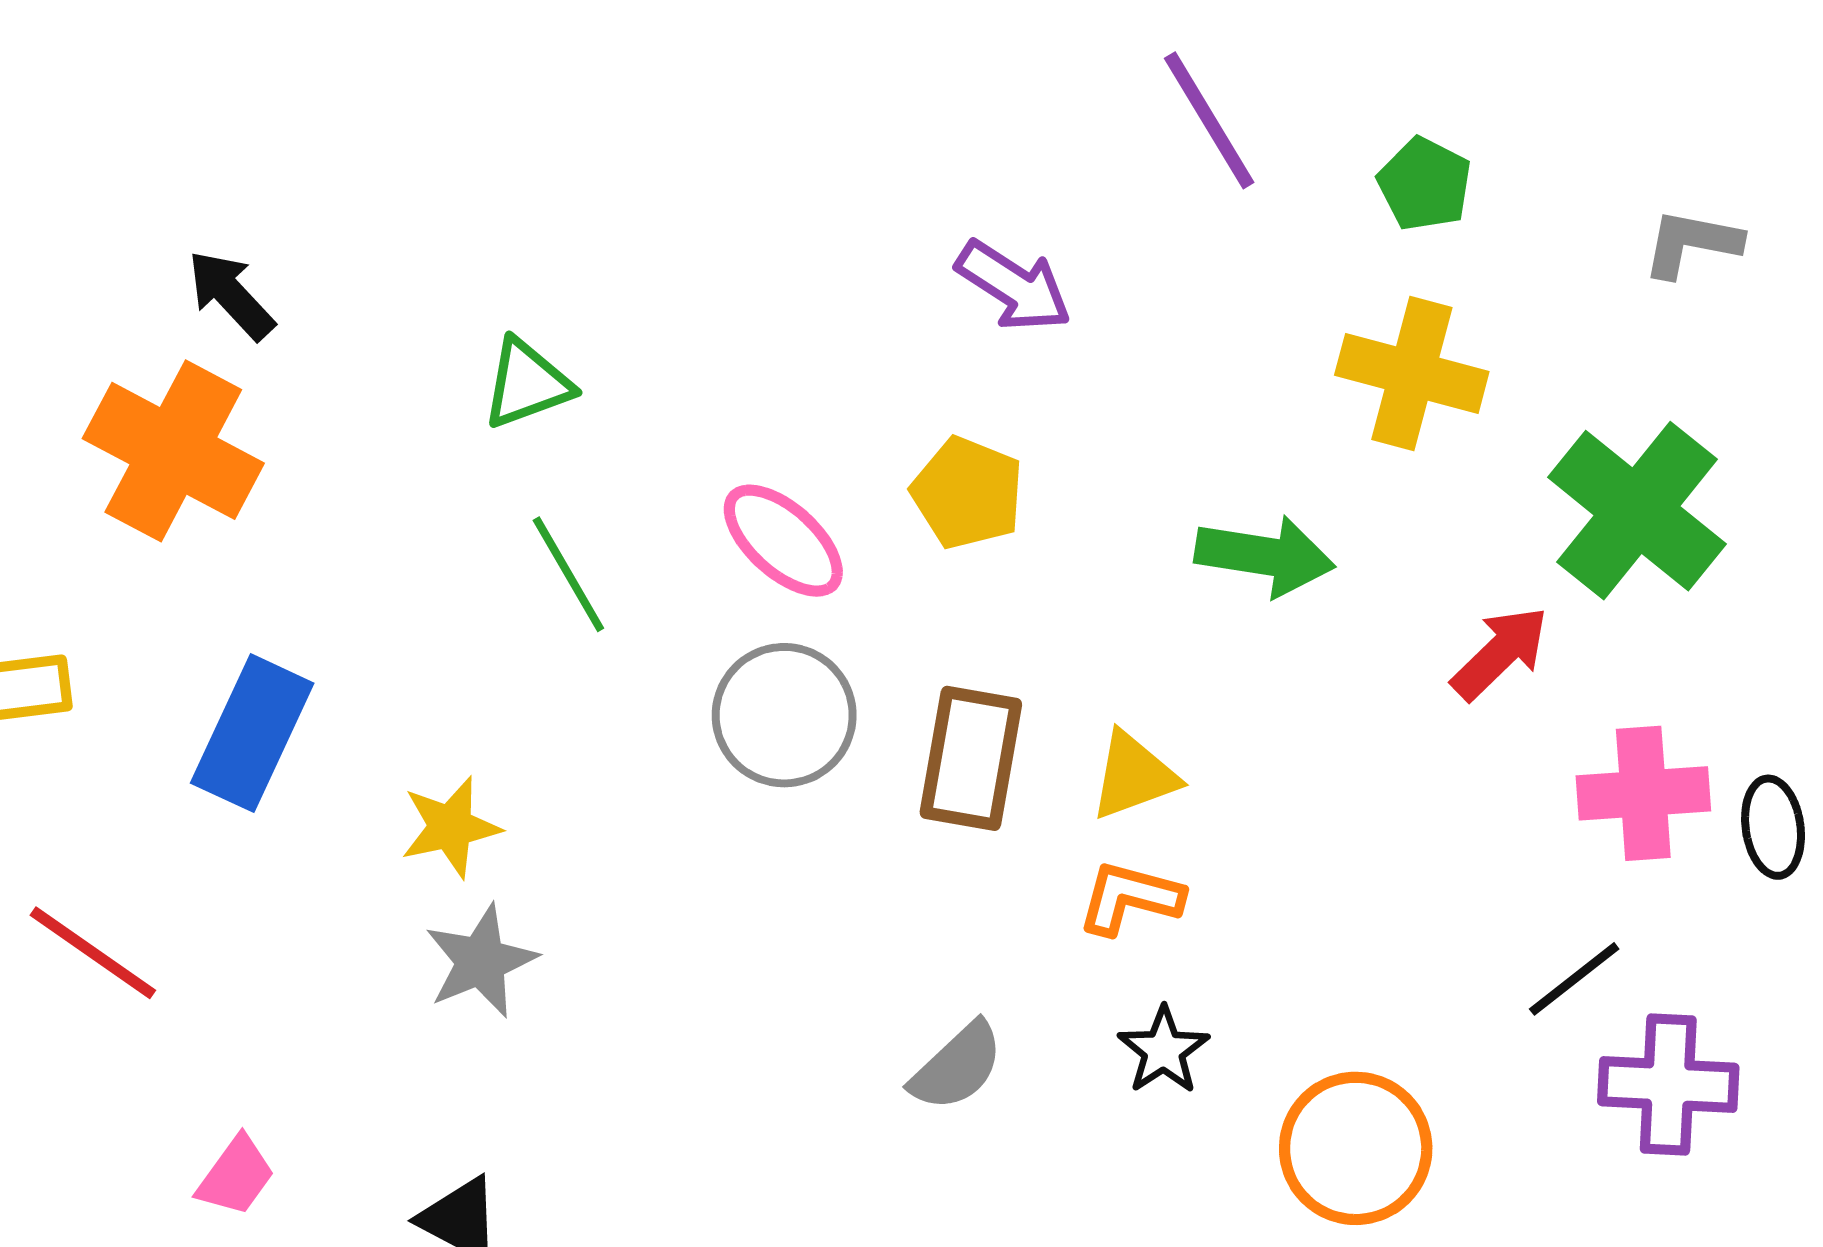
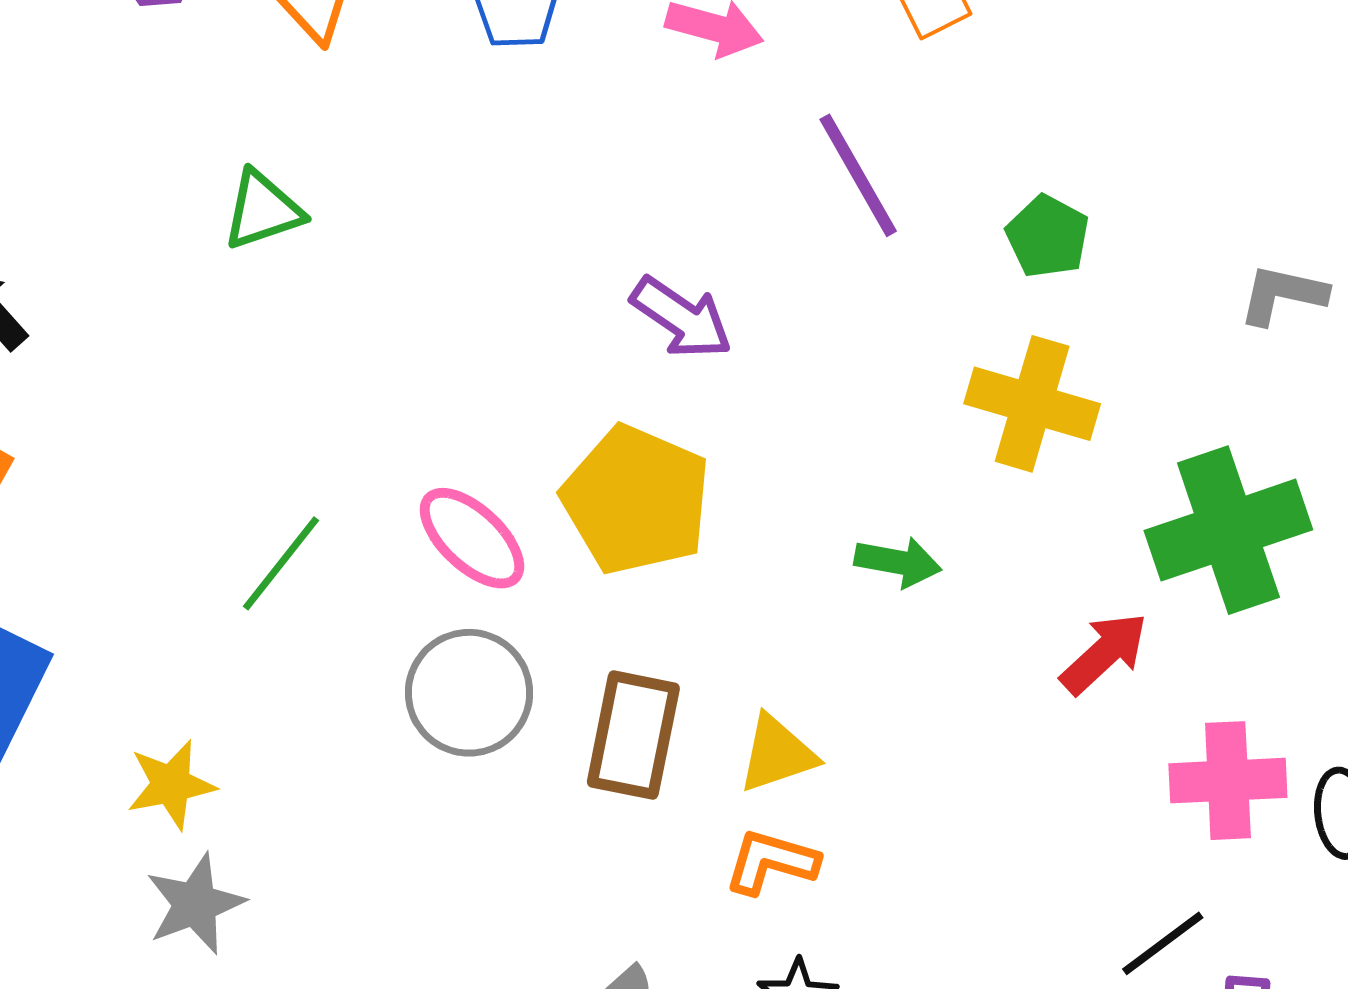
green triangle: (527, 384) -> (263, 210), moved
yellow pentagon: (968, 493) -> (636, 500), size x1.5
green cross: (1637, 511) -> (1228, 530), turned 31
green arrow: (1265, 556) -> (898, 562), size x0.7
green line: (568, 574) -> (281, 563), turned 67

